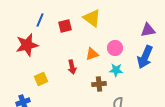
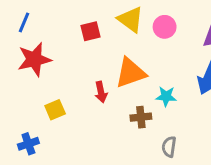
blue line: (40, 20) -> (24, 22), moved
pink circle: (115, 48) -> (165, 27), moved
orange triangle: (92, 54) -> (131, 73), size x1.6

